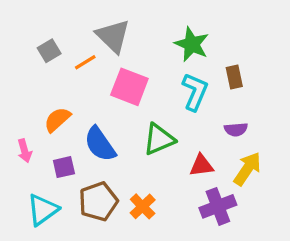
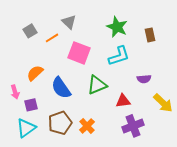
gray triangle: (113, 36) -> (69, 22), size x0.7
brown rectangle: (234, 77) -> (150, 35), moved
cyan L-shape: (195, 92) -> (119, 56), turned 50
purple square: (64, 167) -> (31, 105), moved
yellow arrow: (247, 169) -> (163, 103), moved, turned 100

